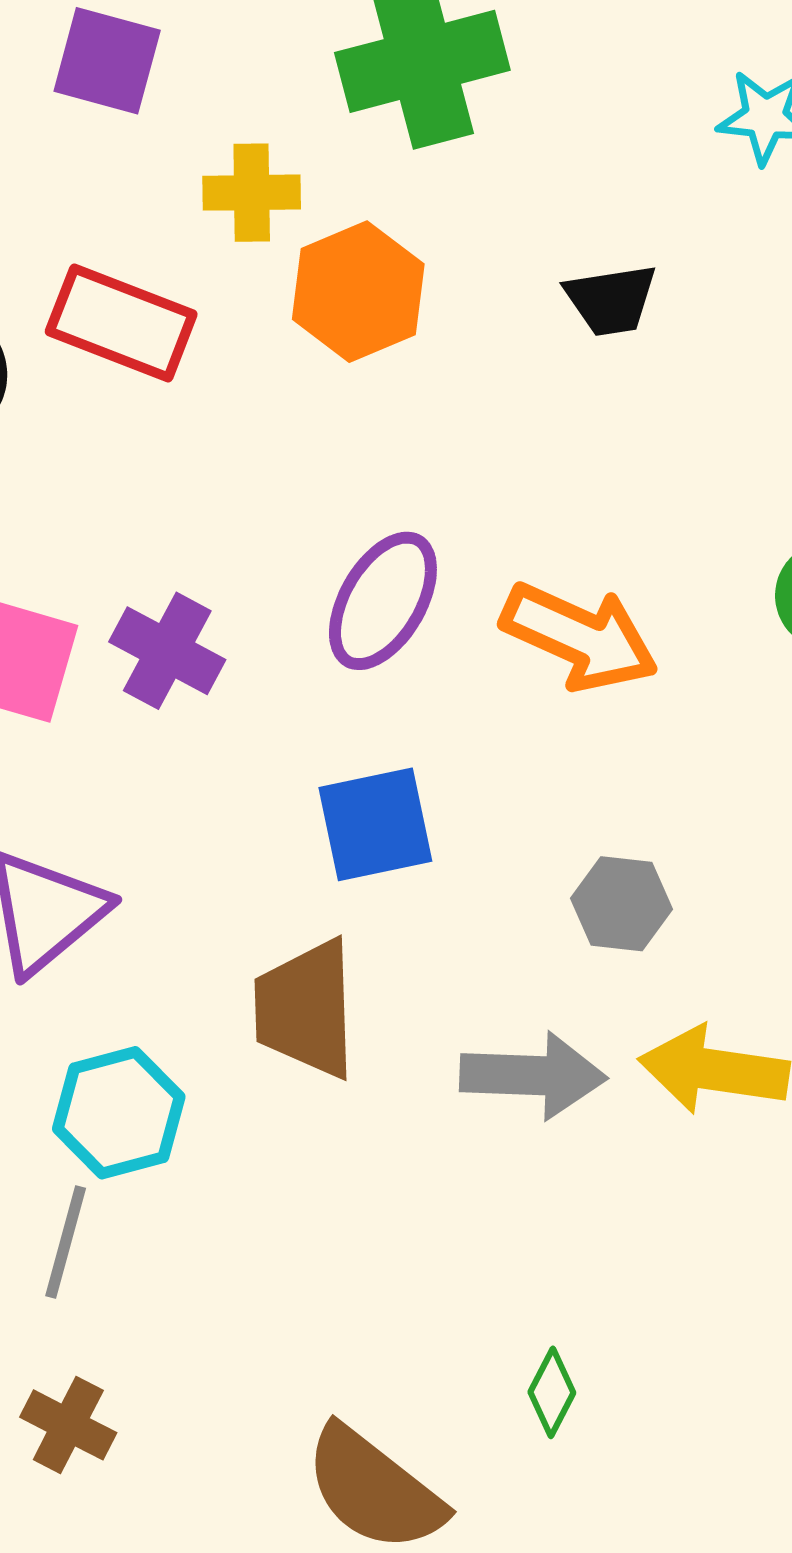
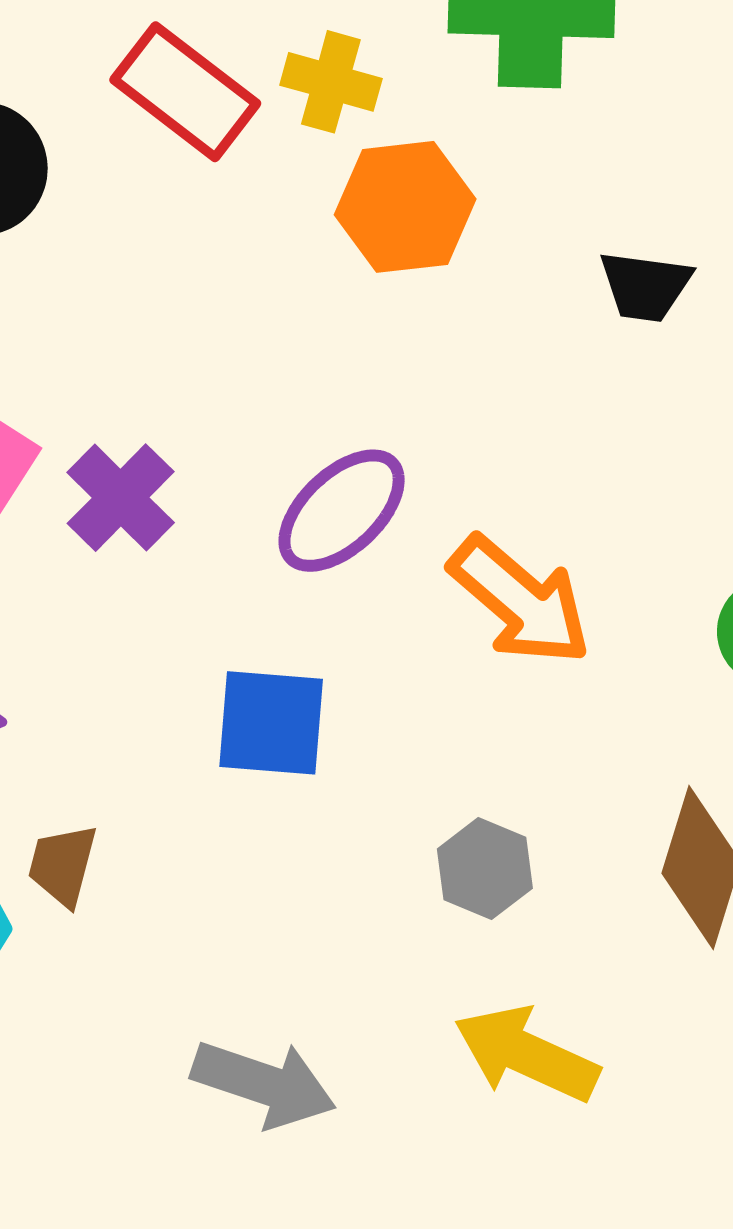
red rectangle: (121, 323) -> (185, 92), moved
brown trapezoid: (306, 1009) -> (63, 865), moved, size x0.6
gray arrow: (533, 1075) -> (264, 1084), moved

